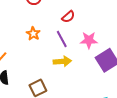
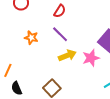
pink star: (89, 40) -> (91, 58), moved

